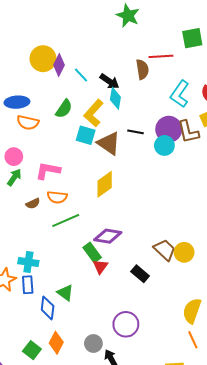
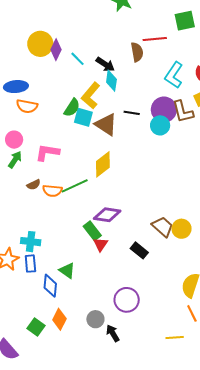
green semicircle: (64, 109) -> (72, 108), moved
orange semicircle: (57, 197) -> (52, 191), moved
green line: (66, 221) -> (75, 186), moved

